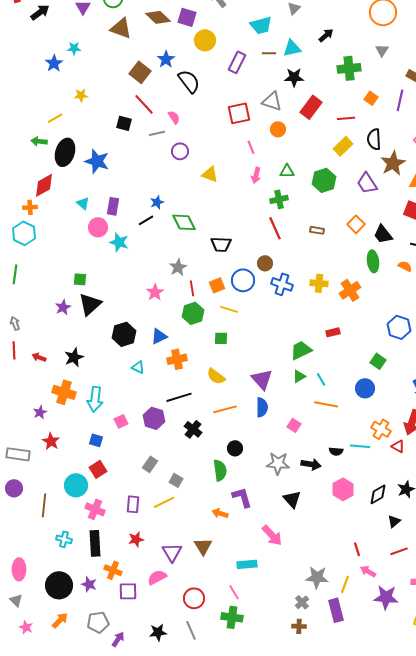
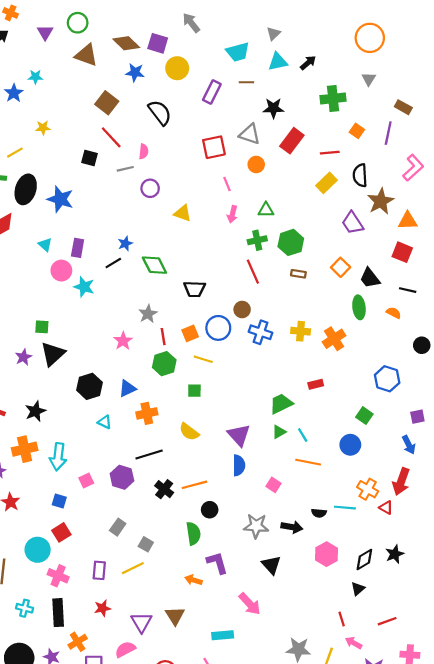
cyan triangle: (292, 48) -> (278, 62), moved
blue star: (166, 59) -> (135, 73), moved, turned -30
pink semicircle: (174, 117) -> (144, 152), turned 40
green hexagon: (324, 180) -> (291, 242), moved
orange cross: (64, 392) -> (25, 449), turned -30
orange line: (225, 409) -> (194, 485), moved
black triangle: (394, 521) -> (358, 589), moved
orange cross: (113, 570) -> (78, 642), turned 36

